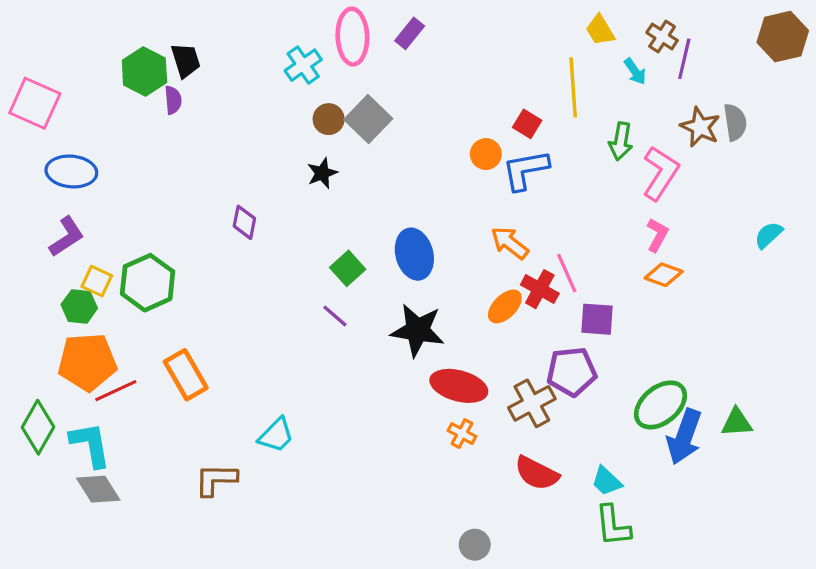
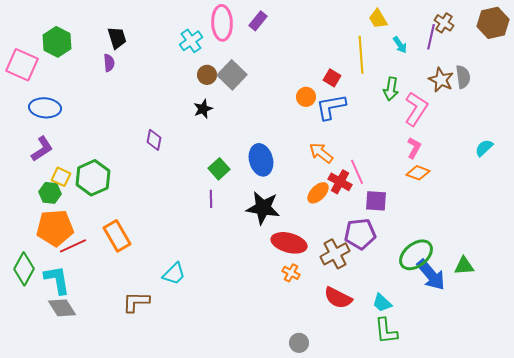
brown cross: (662, 37) -> (444, 23), moved
green hexagon: (144, 71) -> (57, 42), moved
purple line: (335, 316) -> (211, 199), turned 48
blue arrow: (684, 437) -> (431, 275), turned -60

